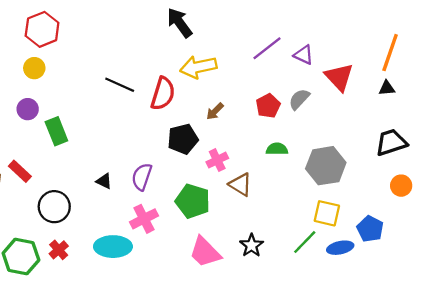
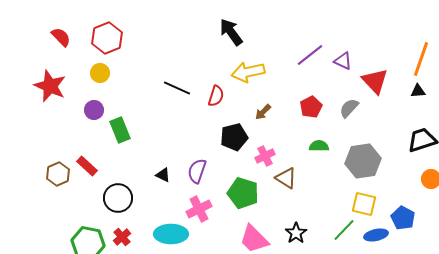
red semicircle: (163, 94) -> (216, 96), size x0.7
gray semicircle: (299, 99) -> (349, 108), moved

